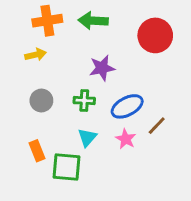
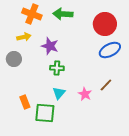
orange cross: (47, 21) -> (32, 14), turned 30
purple star: (102, 68) -> (50, 46), moved, turned 30
gray circle: (41, 100) -> (14, 59), moved
blue ellipse: (127, 106) -> (110, 50), moved

